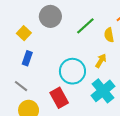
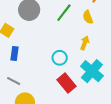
cyan circle: (72, 71) -> (60, 58), size x0.6
red rectangle: (59, 98) -> (66, 83), moved

